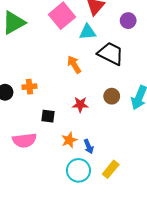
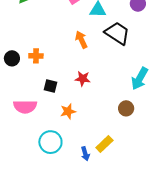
brown circle: (112, 96) -> (126, 108), moved
blue arrow: (89, 146) -> (85, 154), moved
cyan circle: (78, 170) -> (50, 142), moved

